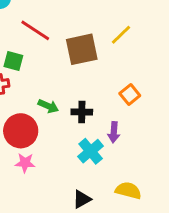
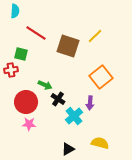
brown square: (82, 49) -> (68, 46), turned 30
orange square: (130, 94) -> (101, 77), size x1.6
black cross: (82, 112) -> (58, 99), moved, turned 32

